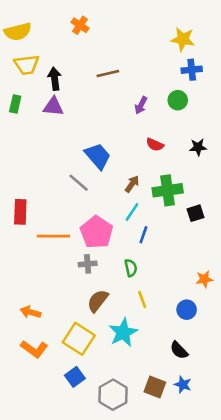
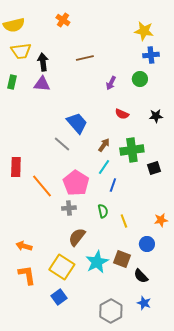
orange line: (53, 236) -> (42, 186), turned 50
yellow line: (142, 299) -> (124, 221), moved
orange L-shape: (34, 349) -> (27, 275), turned -135
brown square: (155, 387) -> (122, 259), moved
gray hexagon: (113, 395) -> (111, 311), moved

